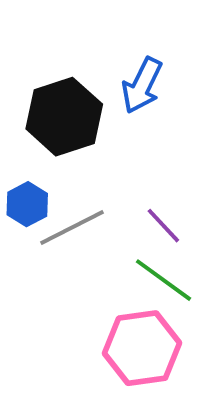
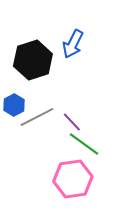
purple line: (163, 226) -> (72, 122), moved

